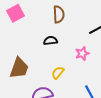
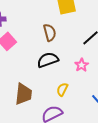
black semicircle: (51, 41) -> (48, 60), size x1.5

